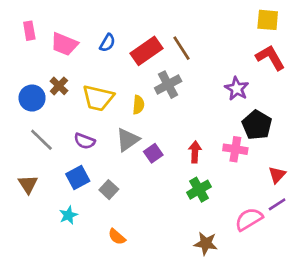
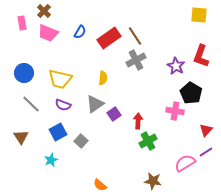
red L-shape: (270, 58) -> (201, 56), moved, turned -130
gray cross: (168, 85) -> (136, 60), moved
brown cross: (59, 86) -> (44, 11), moved
yellow trapezoid: (98, 98) -> (60, 79), moved
red arrow: (195, 152) -> (138, 121), moved
orange semicircle: (117, 237) -> (100, 185), moved

